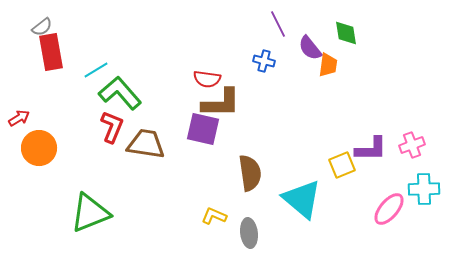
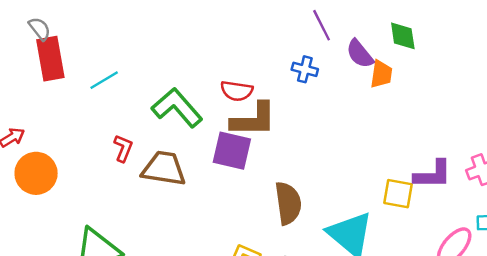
gray semicircle: (42, 27) -> (40, 29), turned -90
green L-shape: (120, 93) -> (177, 108), moved
red L-shape: (112, 127) -> (123, 148), size x0.7
yellow square: (342, 165) -> (398, 194), turned 32

